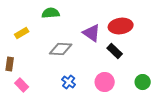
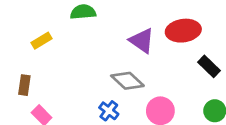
gray diamond: (61, 49) -> (127, 81), moved, turned 40
black rectangle: (115, 51) -> (209, 66), moved

